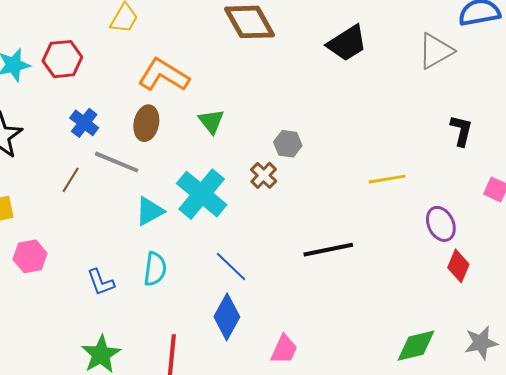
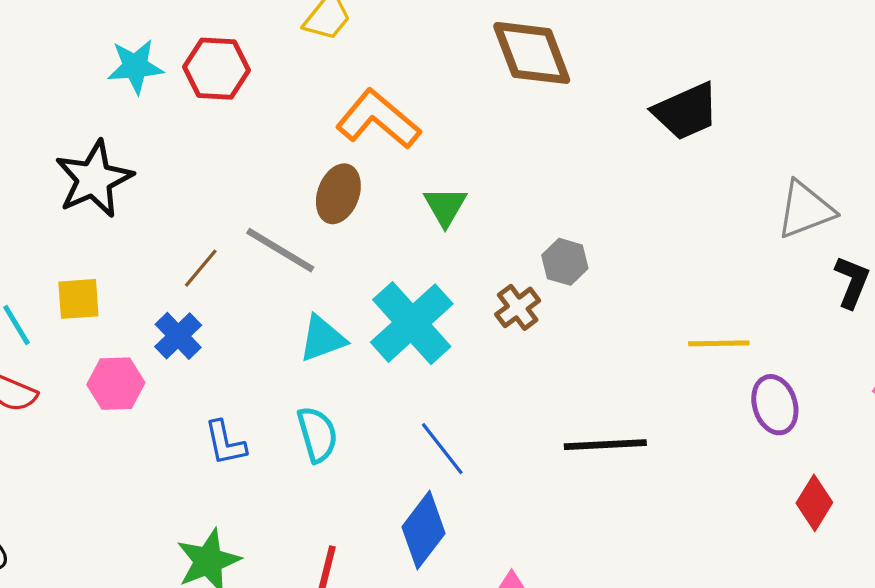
gray triangle: (436, 51) -> (805, 210), moved
blue cross: (84, 123) -> (178, 336), moved
purple ellipse: (441, 224) -> (775, 405), moved
cyan semicircle: (155, 269) -> (317, 434), turned -32

